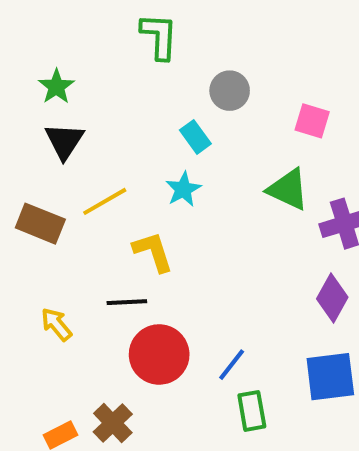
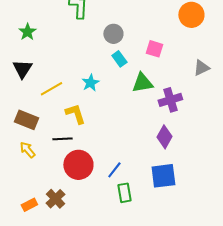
cyan rectangle: (195, 137) -> (119, 59), moved
black triangle: (64, 141) -> (22, 69), moved
green triangle: (288, 189) -> (142, 83), turned -35
brown rectangle: (40, 224) -> (26, 120), moved

